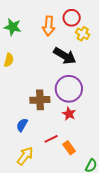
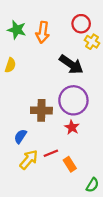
orange arrow: (49, 26) -> (43, 32), moved
yellow arrow: (25, 156) -> (29, 160), moved

